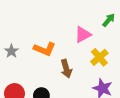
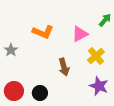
orange L-shape: (45, 49) -> (43, 32), moved

